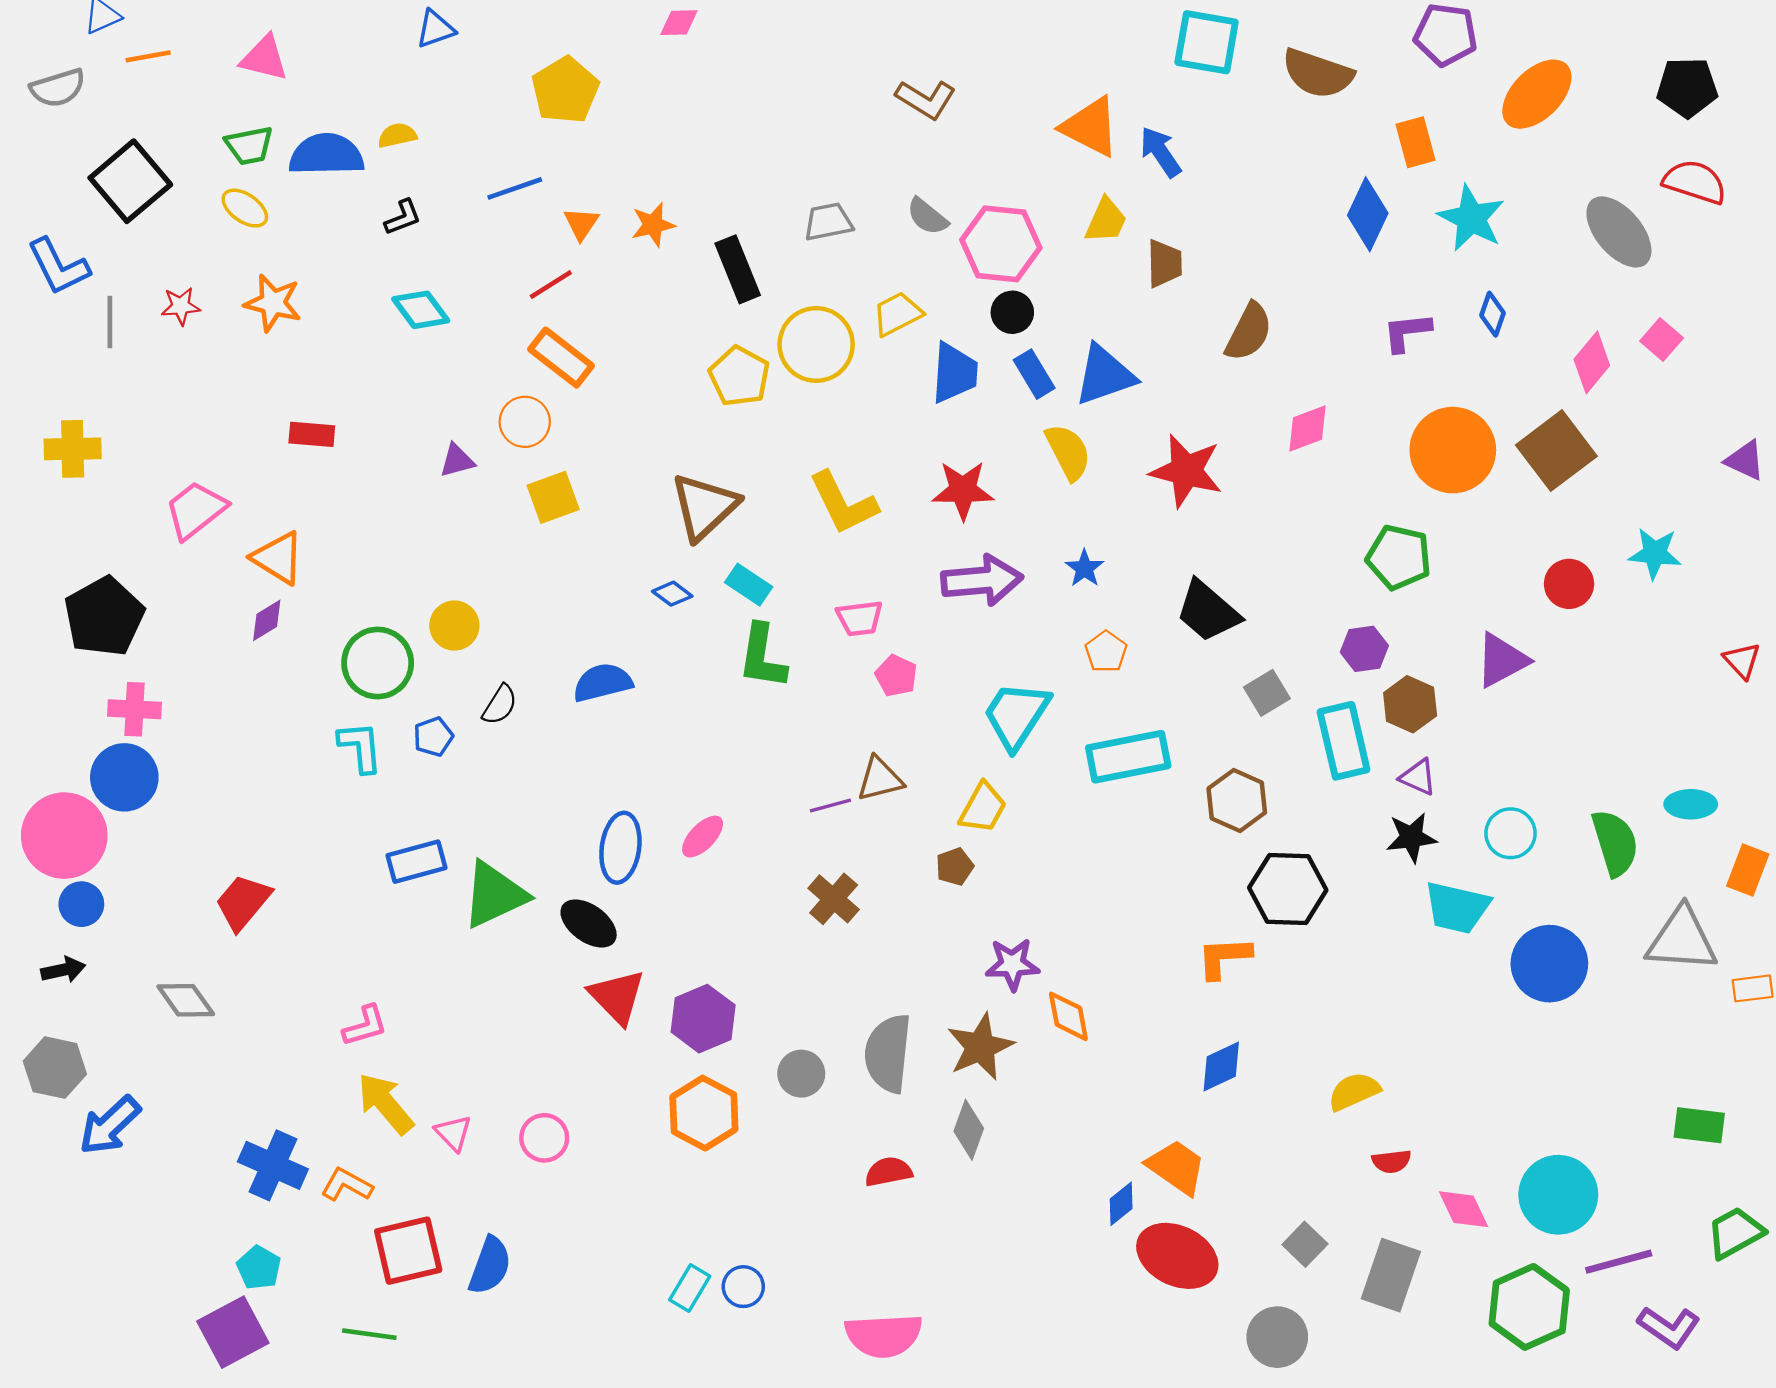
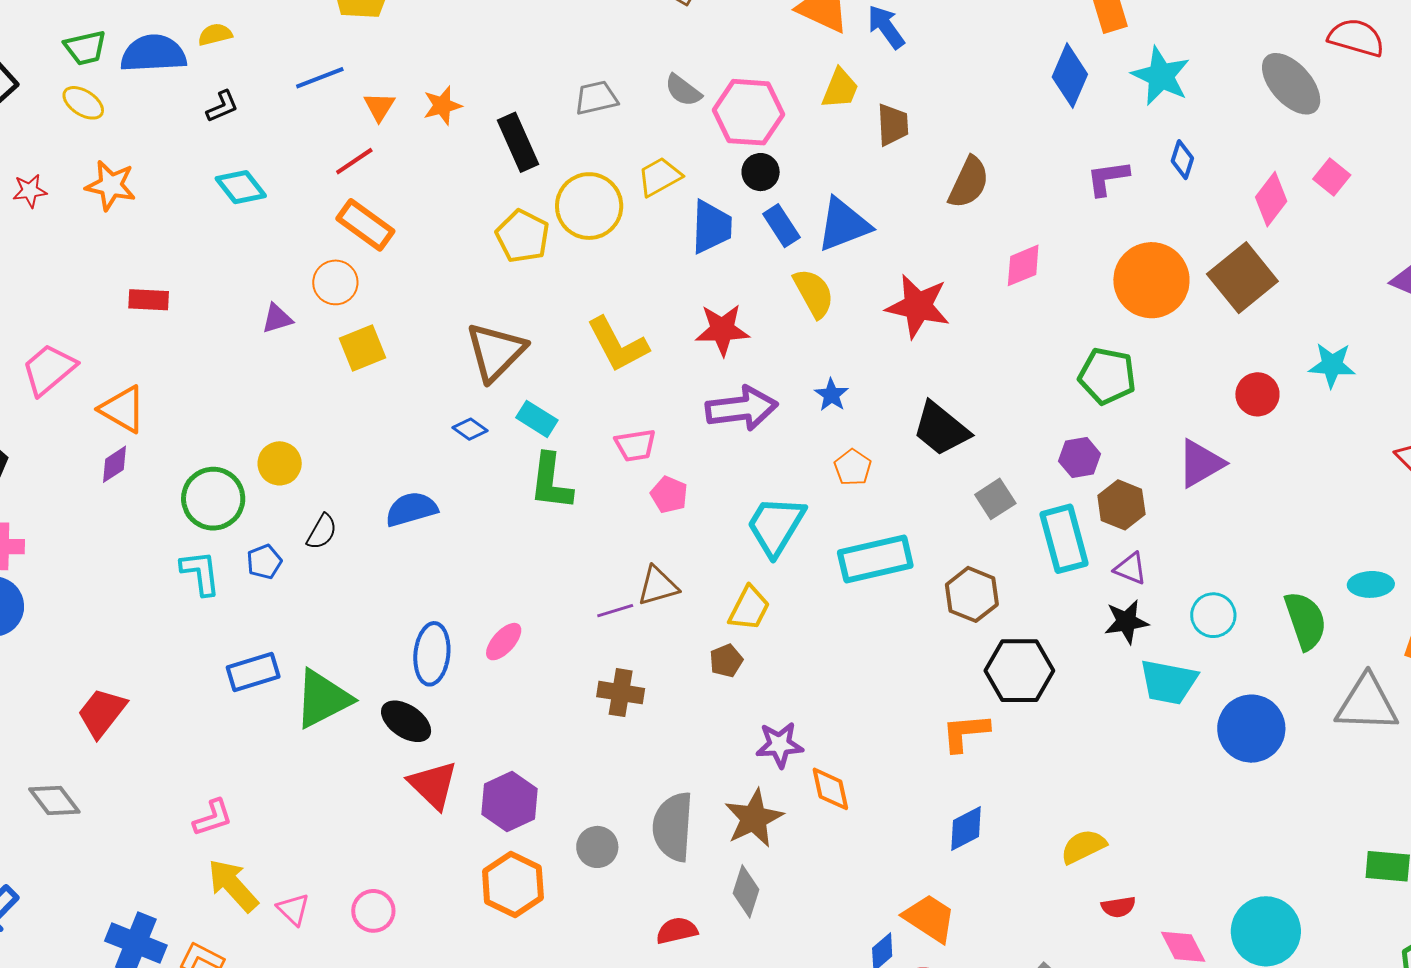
brown cross: (834, 899) -> (621, 693), turned -30

